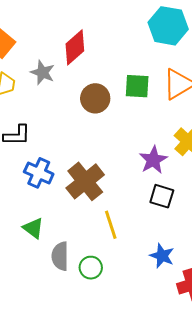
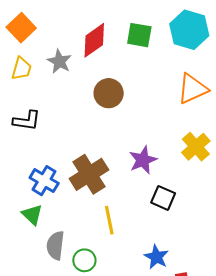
green square: (137, 86) -> (139, 35), moved
purple star: (153, 160) -> (143, 160), moved
blue cross: (39, 173) -> (44, 181), moved

